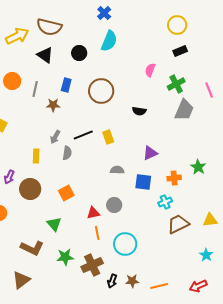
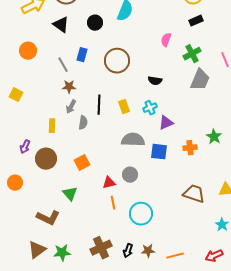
gray line: (35, 89) -> (63, 65), moved, turned -42
brown star: (53, 105) -> (69, 87), moved
black line: (83, 135) -> (99, 105), turned -66
gray semicircle: (117, 170) -> (133, 140), size x1.6
cyan cross: (165, 202) -> (150, 108), moved
brown trapezoid: (178, 224) -> (194, 194), turned 45
green star: (65, 257) -> (62, 253), moved
brown cross: (92, 265) -> (101, 248), moved

